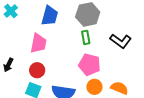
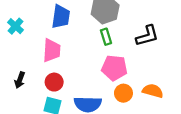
cyan cross: (11, 11) -> (16, 26), moved
black L-shape: (121, 41) -> (147, 36), turned -45

